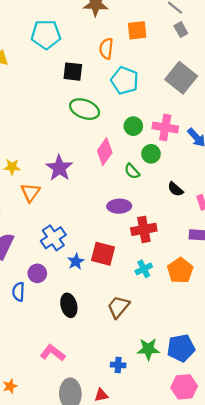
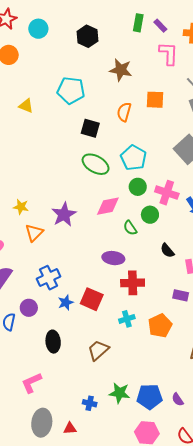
cyan pentagon: (125, 80) -> (133, 158), moved
pink diamond: (105, 152) -> (108, 206), turned 35
pink L-shape: (53, 353) -> (31, 383), turned -70

